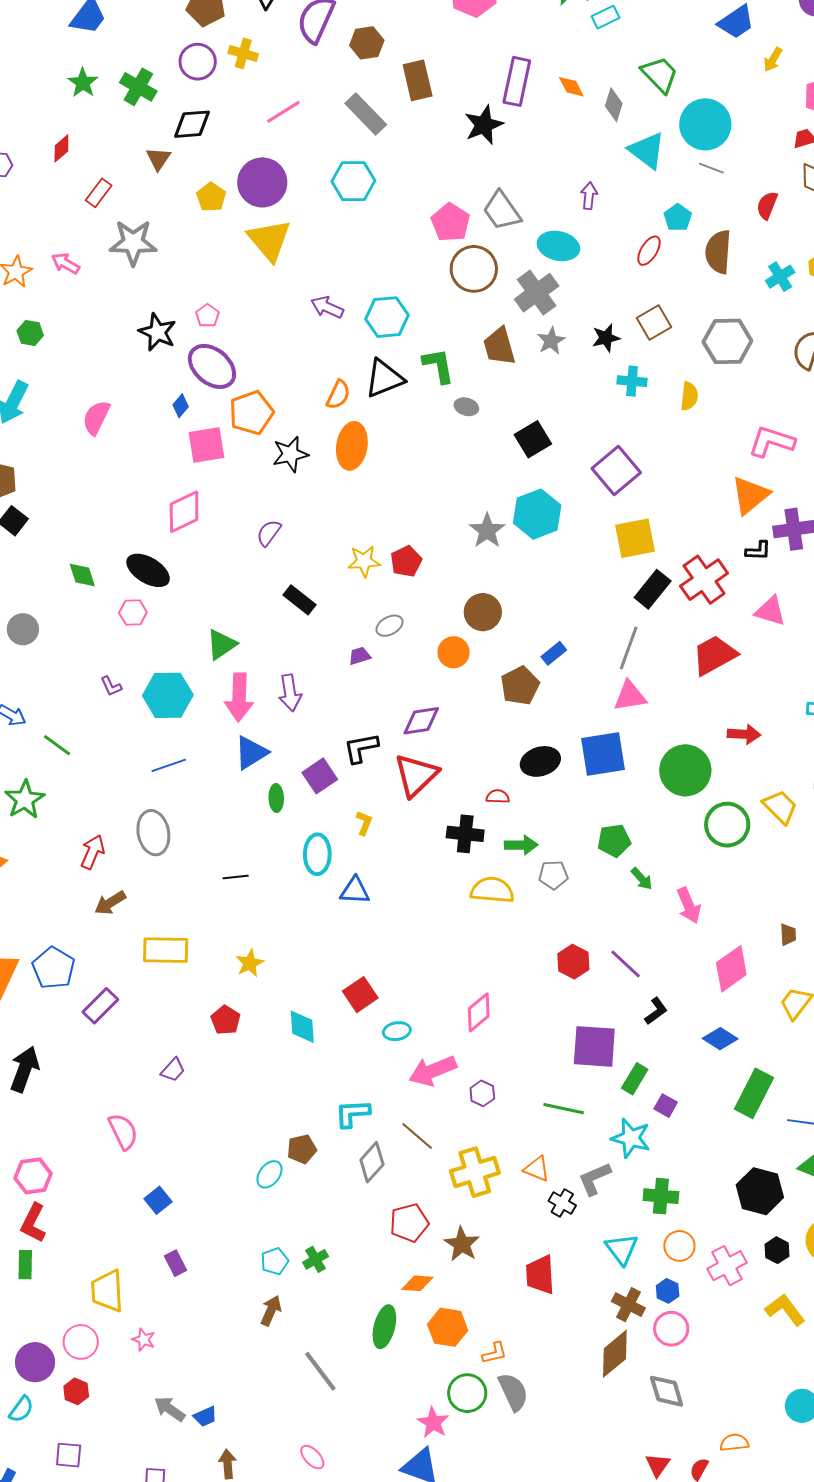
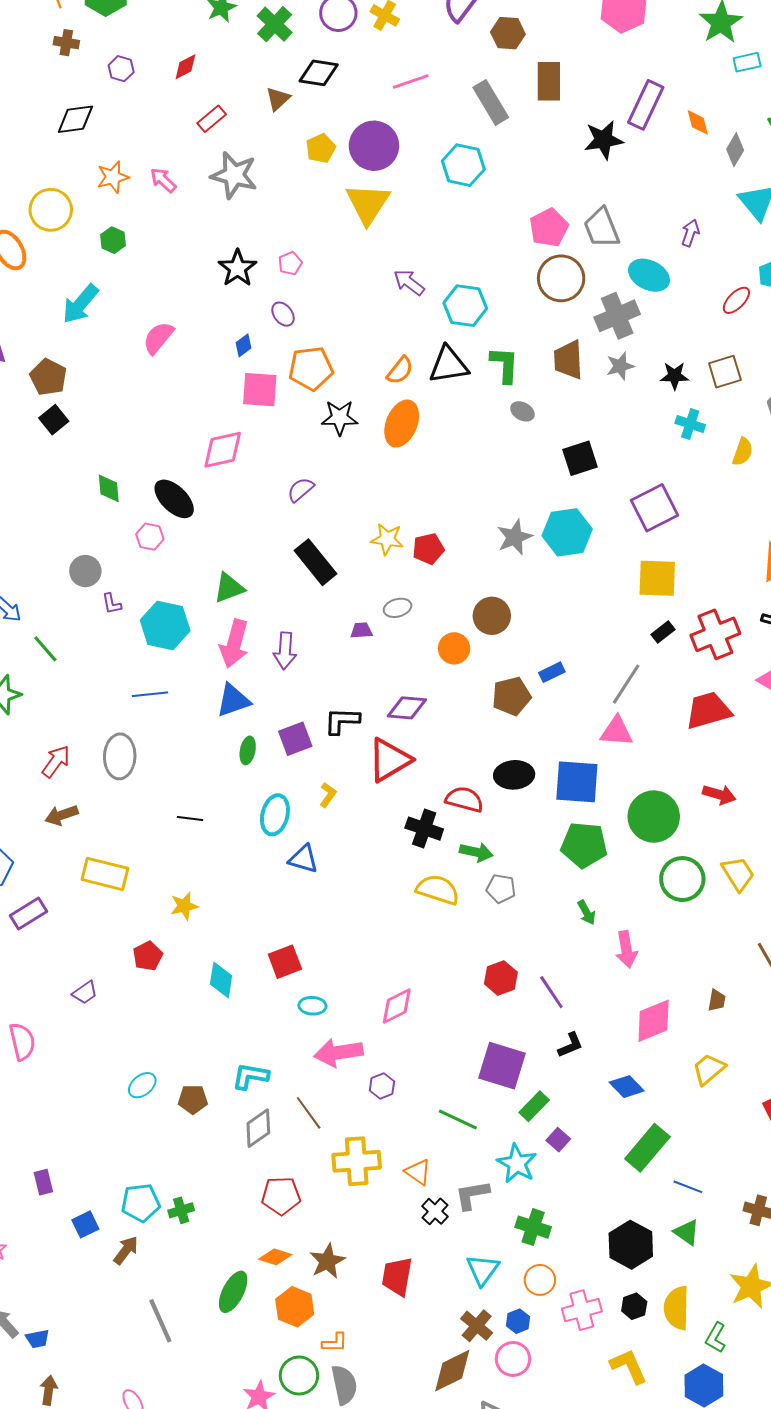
purple ellipse: (212, 366) -> (283, 314), size x0.5
black rectangle: (653, 589) -> (663, 632), size x0.6
black rectangle: (299, 600) -> (315, 562), size x1.4
gray circle: (23, 629) -> (85, 571), moved
red semicircle: (498, 797) -> (464, 799), size x1.6
green pentagon: (614, 841) -> (584, 845), moved, size x1.4
cyan ellipse: (269, 1174) -> (142, 1085), moved
blue square: (158, 1200) -> (85, 1224), moved
brown star: (462, 1244) -> (327, 1261), moved
cyan pentagon: (275, 1261) -> (141, 1203), size x1.4

